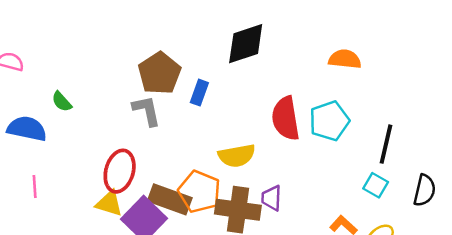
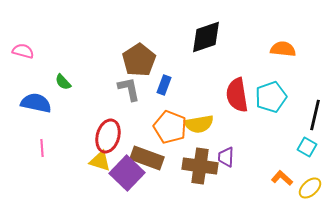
blue rectangle: (199, 93) -> (164, 85), moved
orange pentagon: (199, 192) -> (170, 127), moved

